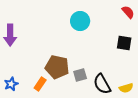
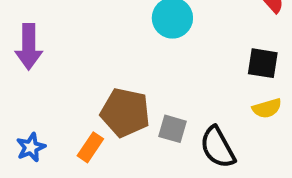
gray square: (80, 75) -> (172, 129), turned 32
yellow semicircle: (126, 88) -> (267, 108), moved

